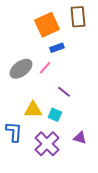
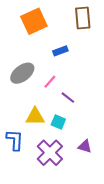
orange square: (47, 25) -> (34, 21), moved
pink line: (45, 68) -> (50, 82), moved

